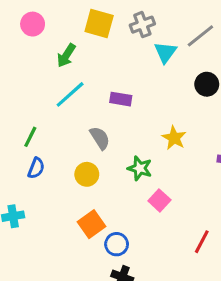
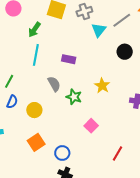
cyan line: (70, 94) -> (36, 55), turned -40
green star: (140, 168) -> (74, 97), moved
yellow circle: (87, 174) -> (34, 110), moved
orange square: (91, 224) -> (36, 142), moved

